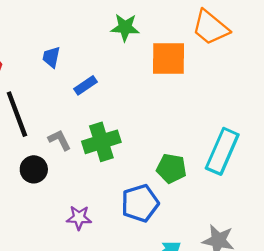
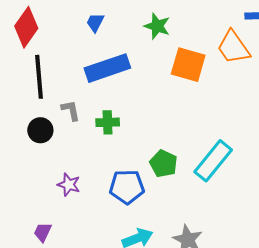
blue trapezoid: (51, 57) -> (95, 22), moved
blue rectangle: (85, 85) -> (107, 68), size x2.0
green cross: (101, 142) -> (108, 122), size x0.7

